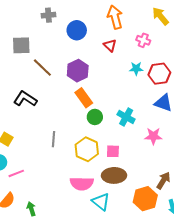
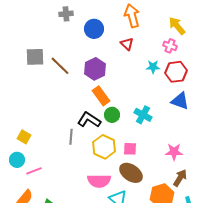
yellow arrow: (160, 16) -> (177, 26), moved
pink cross: (143, 40) -> (170, 46), moved
gray square: (21, 45) -> (35, 57), moved
black L-shape: (25, 99) -> (89, 120), moved
pink star: (153, 136) -> (174, 152), moved
brown ellipse: (114, 175) -> (131, 173), turned 35

